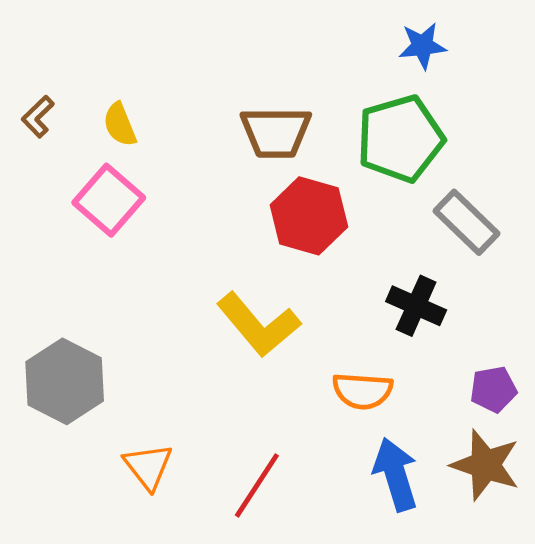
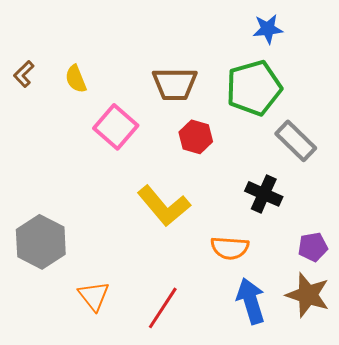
pink square: (109, 200) -> (116, 127), moved
red hexagon: (309, 216) -> (196, 137), size x0.7

